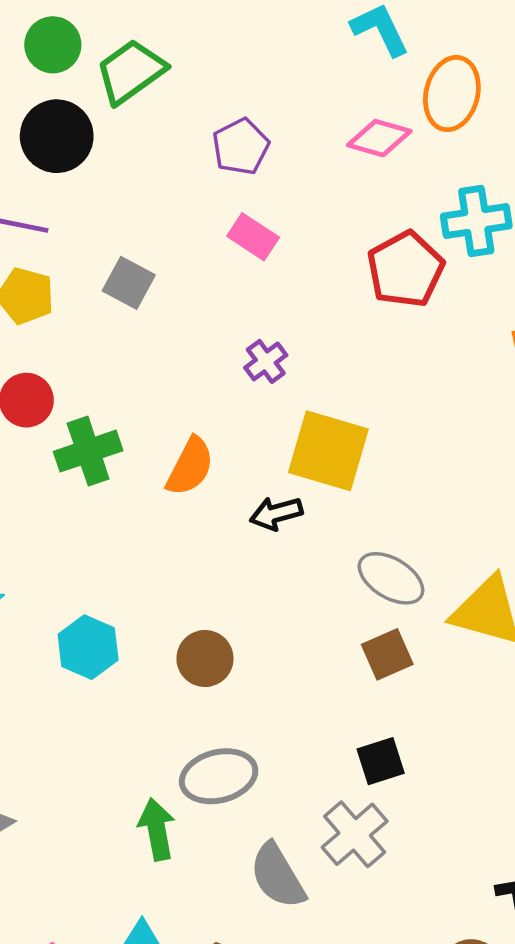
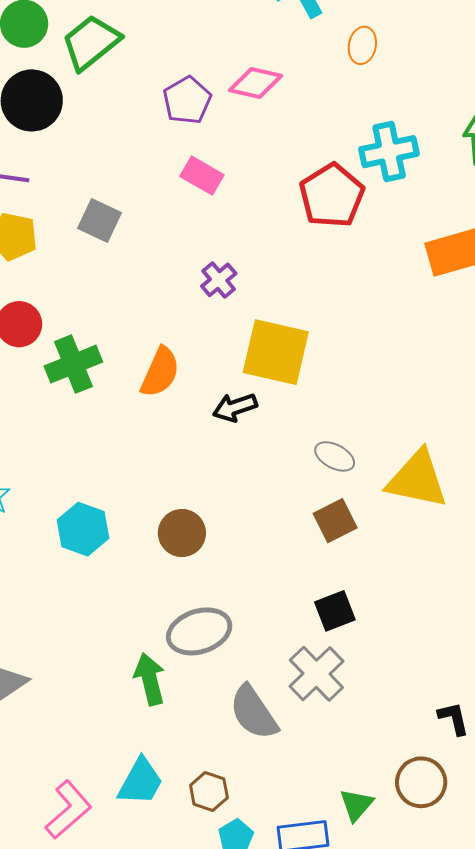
orange ellipse: (452, 94) -> (362, 45), size x0.6
pink diamond: (379, 138) -> (255, 83), moved
gray ellipse: (391, 578) -> (335, 456), size x0.7

